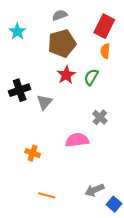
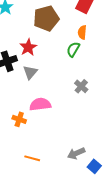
orange semicircle: (105, 51) -> (82, 32), moved
red star: (66, 75) -> (28, 47), moved
pink semicircle: (77, 140) -> (40, 104), moved

